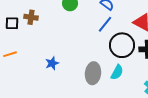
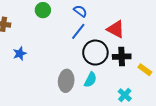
blue star: (52, 63) -> (20, 54), moved

